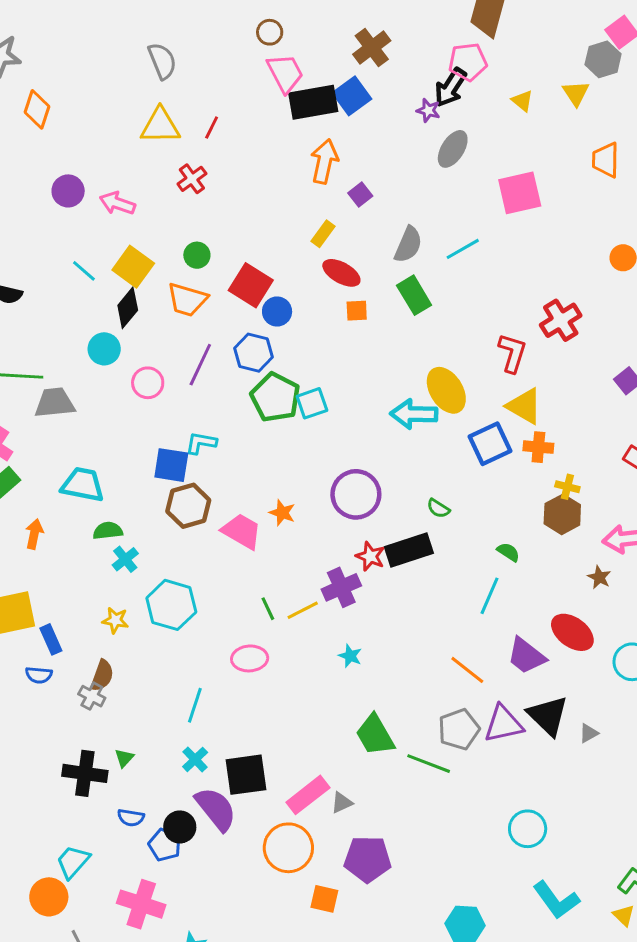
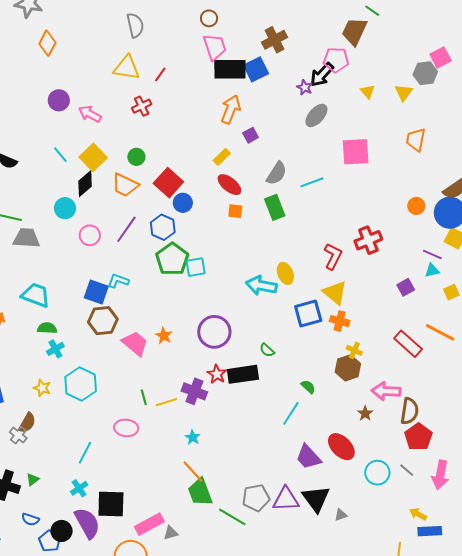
yellow ellipse: (446, 390) -> (285, 273), size x0.7
purple cross: (341, 587) -> (194, 391), turned 35
orange line: (467, 670) -> (193, 472), moved

